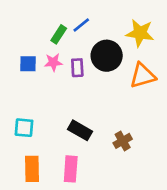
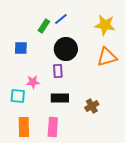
black circle: (107, 56) -> (66, 49), moved
pink star: (53, 62) -> (33, 82), moved
purple rectangle: (77, 68) -> (58, 71), moved
black rectangle: (80, 130) -> (60, 98), turned -30

